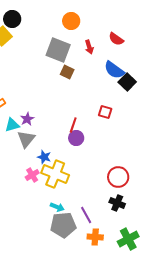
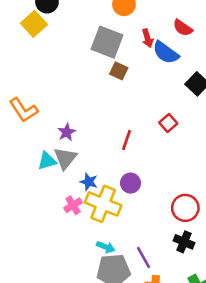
blue semicircle: (114, 70) -> (166, 53), moved
red square: (105, 112) -> (168, 123), turned 32
cyan triangle: (12, 125) -> (47, 161), moved
purple circle: (76, 138) -> (130, 183), moved

